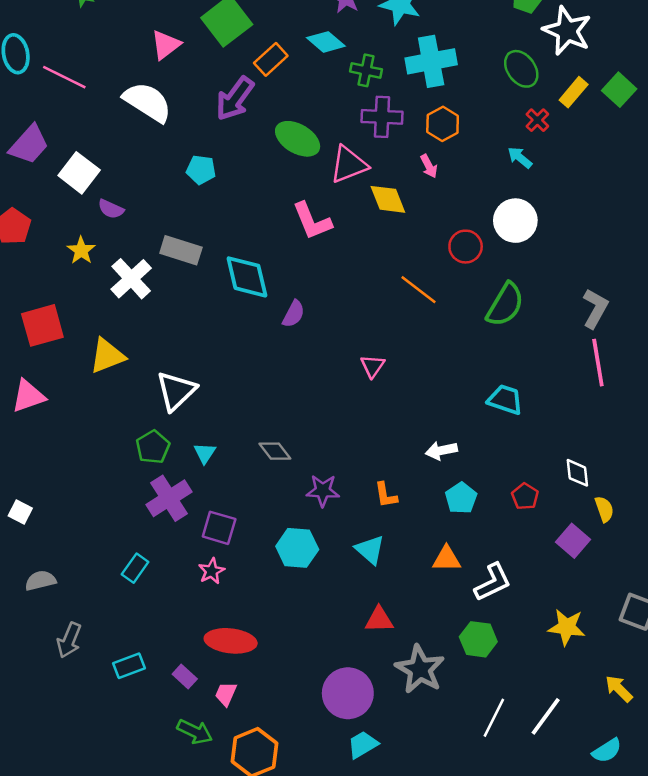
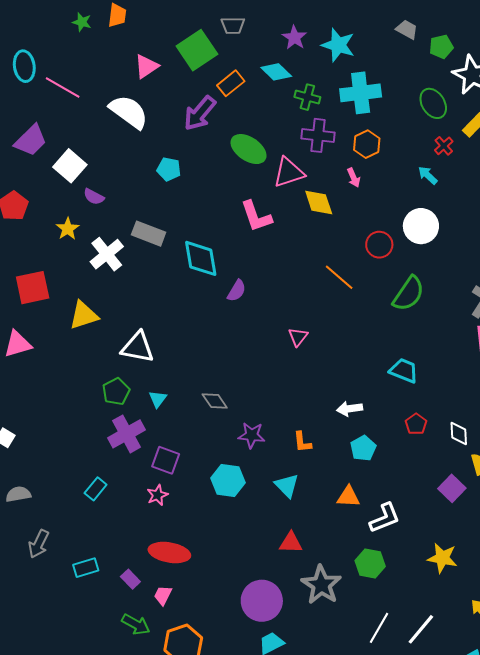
white triangle: (176, 391) -> (138, 347), turned 51
red pentagon: (525, 496) -> (416, 424), moved

